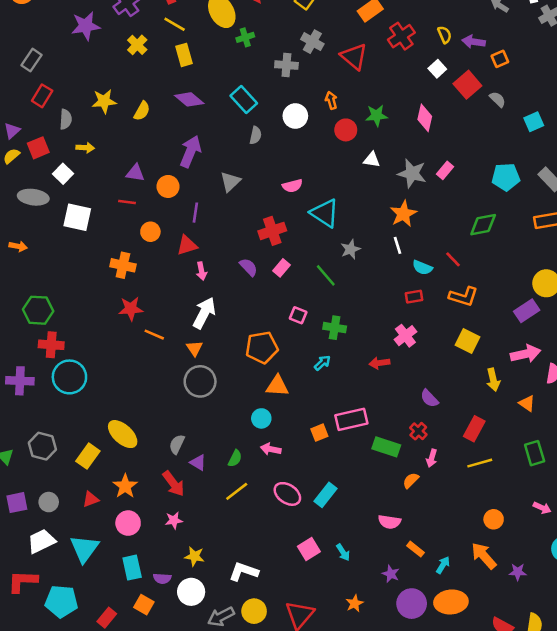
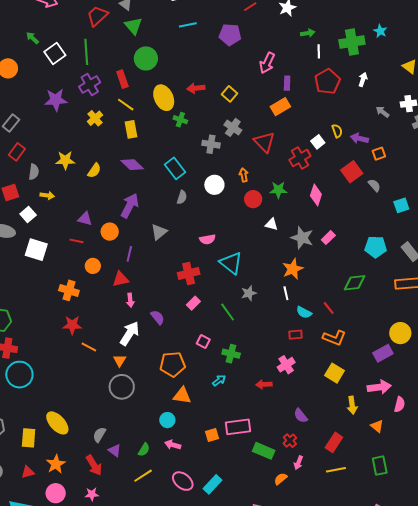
red cross: (401, 36) -> (300, 158), moved
green cross: (245, 37) -> (180, 120), turned 32
white square: (437, 69) -> (318, 142), moved
purple semicircle: (249, 267) -> (158, 317), moved
yellow rectangle: (88, 456) -> (29, 438), turned -36

